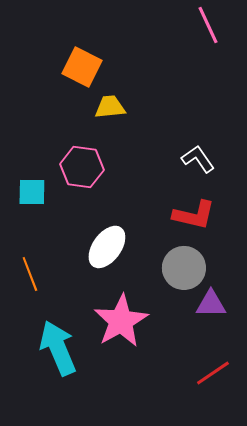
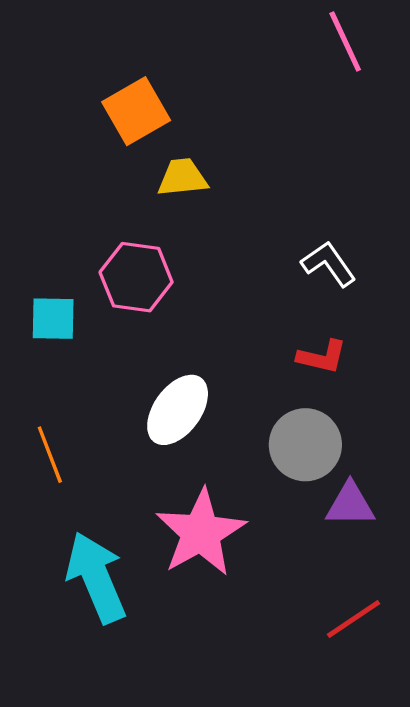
orange square: (82, 67) -> (136, 111), turned 33
red L-shape: (194, 215) -> (322, 357), size x0.7

